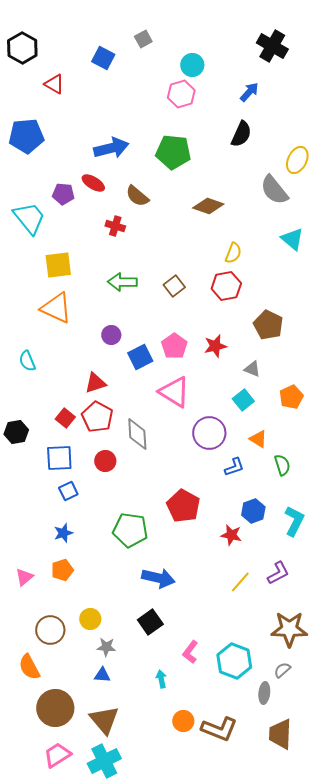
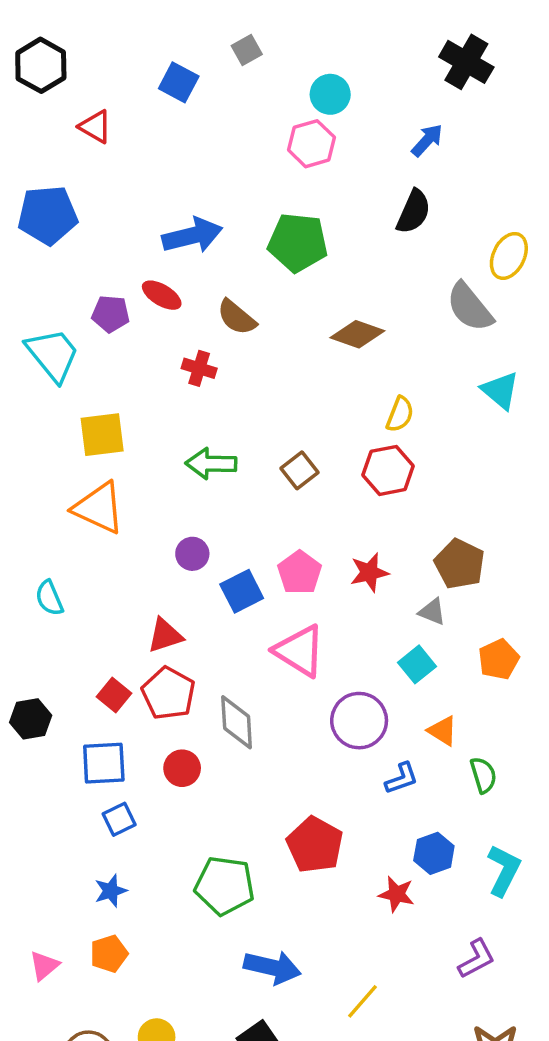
brown pentagon: (268, 325) -> (459, 564), moved
yellow line: (240, 582) -> (362, 1001), moved

